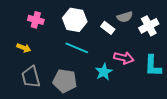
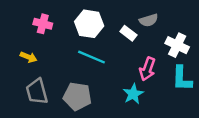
white cross: (149, 26) -> (177, 45), moved, turned -36
pink arrow: (124, 58) -> (147, 69), turned 96
cyan star: (104, 72) -> (133, 94), moved

